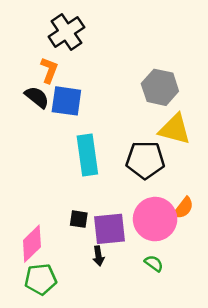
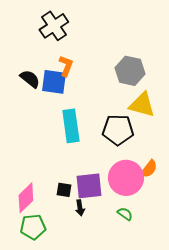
orange L-shape: (49, 70) -> (66, 66), moved
black square: (79, 219) -> (64, 190), moved

